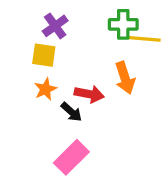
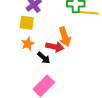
orange arrow: (125, 78) -> (65, 37), moved

